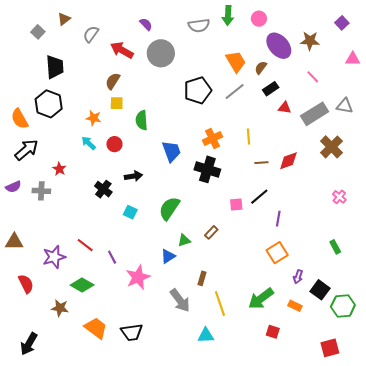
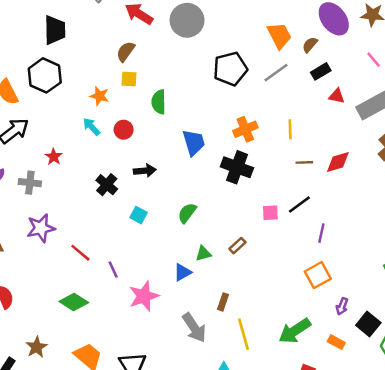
green semicircle: (169, 208) -> (187, 213), size x0.7
purple star: (54, 257) -> (41, 228), moved
brown star: (60, 308) -> (36, 347), moved, turned 30

